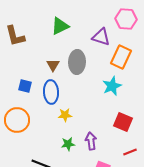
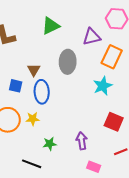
purple triangle: (101, 37) -> (92, 37), turned -30
brown triangle: (53, 65) -> (34, 70), moved
yellow star: (65, 115) -> (33, 119), moved
green star: (68, 144) -> (50, 144), moved

